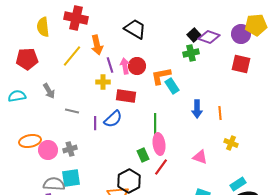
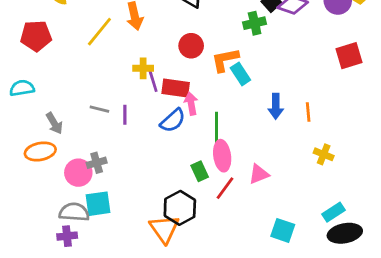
green cross: (191, 53) -> (255, 23), moved
red square: (241, 64) -> (349, 56), moved, turned -30
purple line: (110, 65) -> (153, 81), moved
pink arrow: (125, 66) -> (191, 104), moved
gray arrow: (49, 91) -> (54, 123), moved
blue semicircle: (113, 119) -> (173, 120), moved
purple line: (95, 123) -> (125, 115), moved
pink circle: (48, 150) -> (78, 173), moved
pink triangle: (200, 157) -> (259, 174), moved, turned -42

